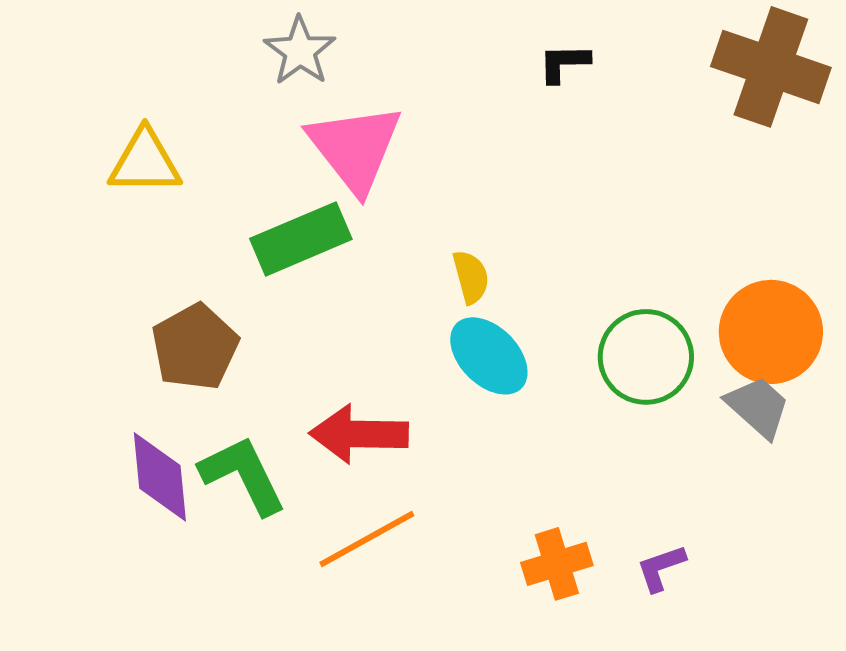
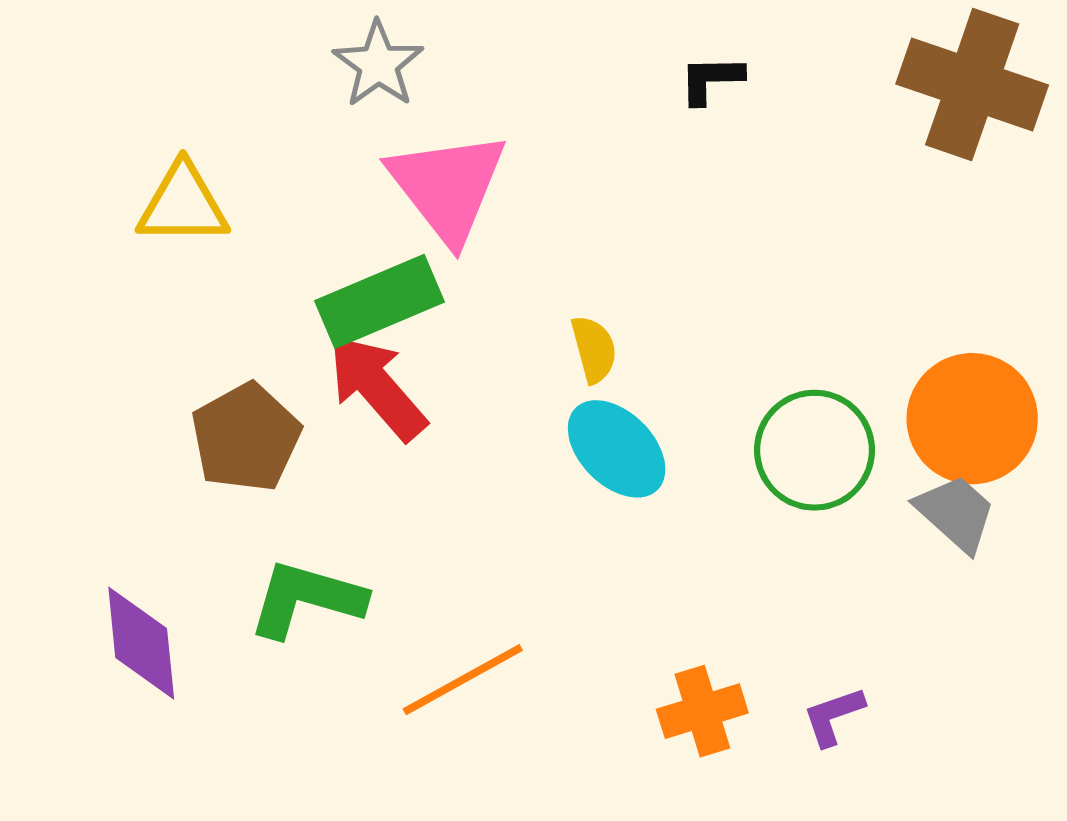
red arrow: (359, 434) -> (377, 387), moved, turned 48
green L-shape: (243, 475) -> (306, 599), turned -48
purple diamond: (160, 477) -> (141, 643), moved

